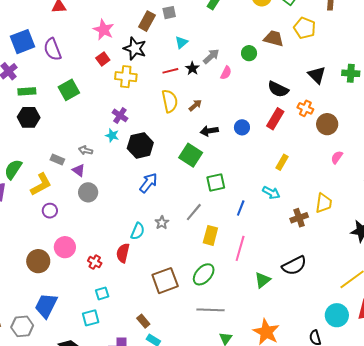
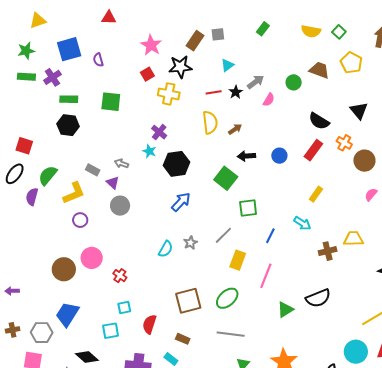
black star: (135, 48) -> (180, 67), turned -30
purple semicircle: (52, 49) -> (98, 60), size x0.6
green square: (69, 90) -> (111, 102), turned 30
yellow trapezoid: (324, 203) -> (353, 239), turned -105
red semicircle: (123, 253) -> (149, 324), moved
brown rectangle: (143, 321) -> (183, 339), moved, turned -32

